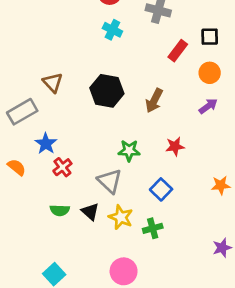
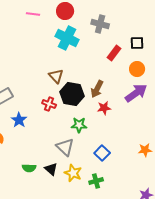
cyan cross: (112, 30) -> (67, 38), size x1.6
brown triangle: (53, 83) -> (56, 76), moved
black hexagon: (107, 91) -> (72, 94), moved
purple arrow: (208, 106) -> (136, 93), size x1.6
red star: (175, 146) -> (104, 108), moved
red cross: (62, 167) -> (49, 104), moved, turned -32

